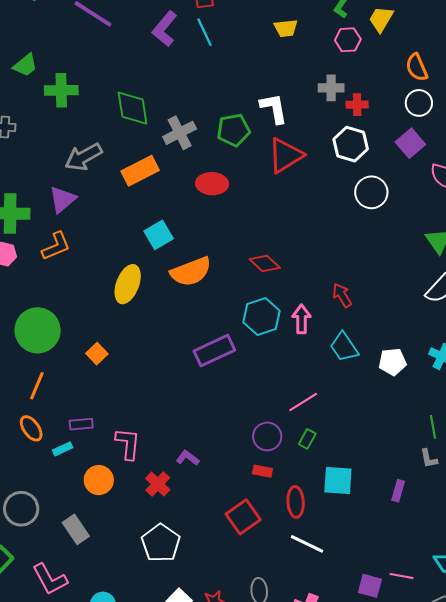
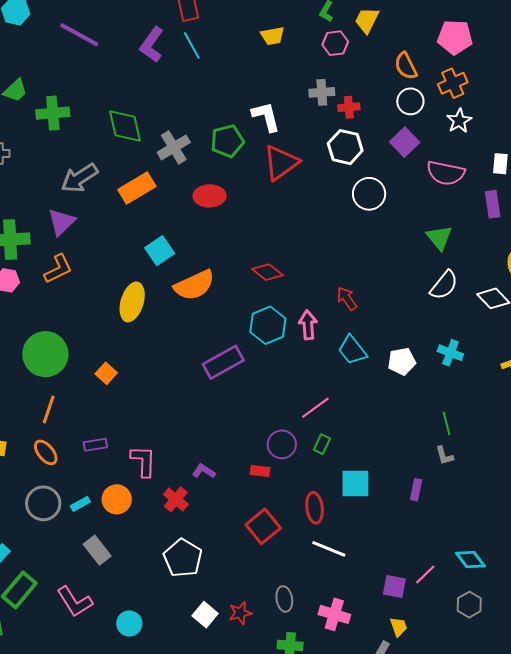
cyan rectangle: (63, 449) -> (80, 504), moved
red rectangle: (262, 471) -> (260, 471), moved
gray circle: (21, 509) -> (43, 503), moved
pink line: (402, 576) -> (425, 575), turned -50

